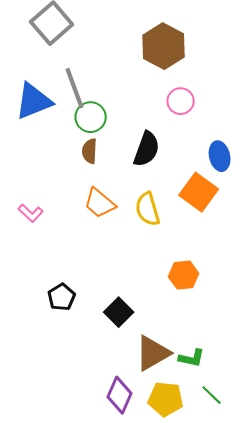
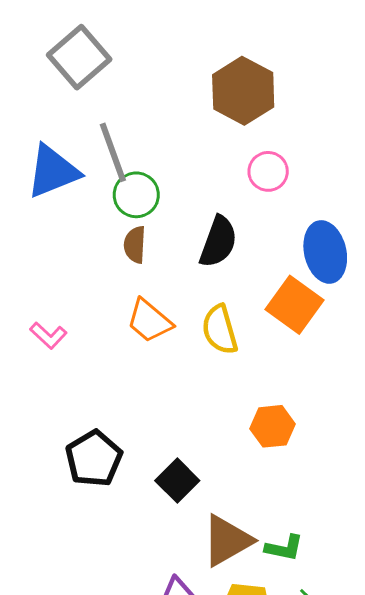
blue ellipse: (220, 156) -> (325, 252), size x1.4
black pentagon: (62, 297) -> (94, 459), size x1.4

